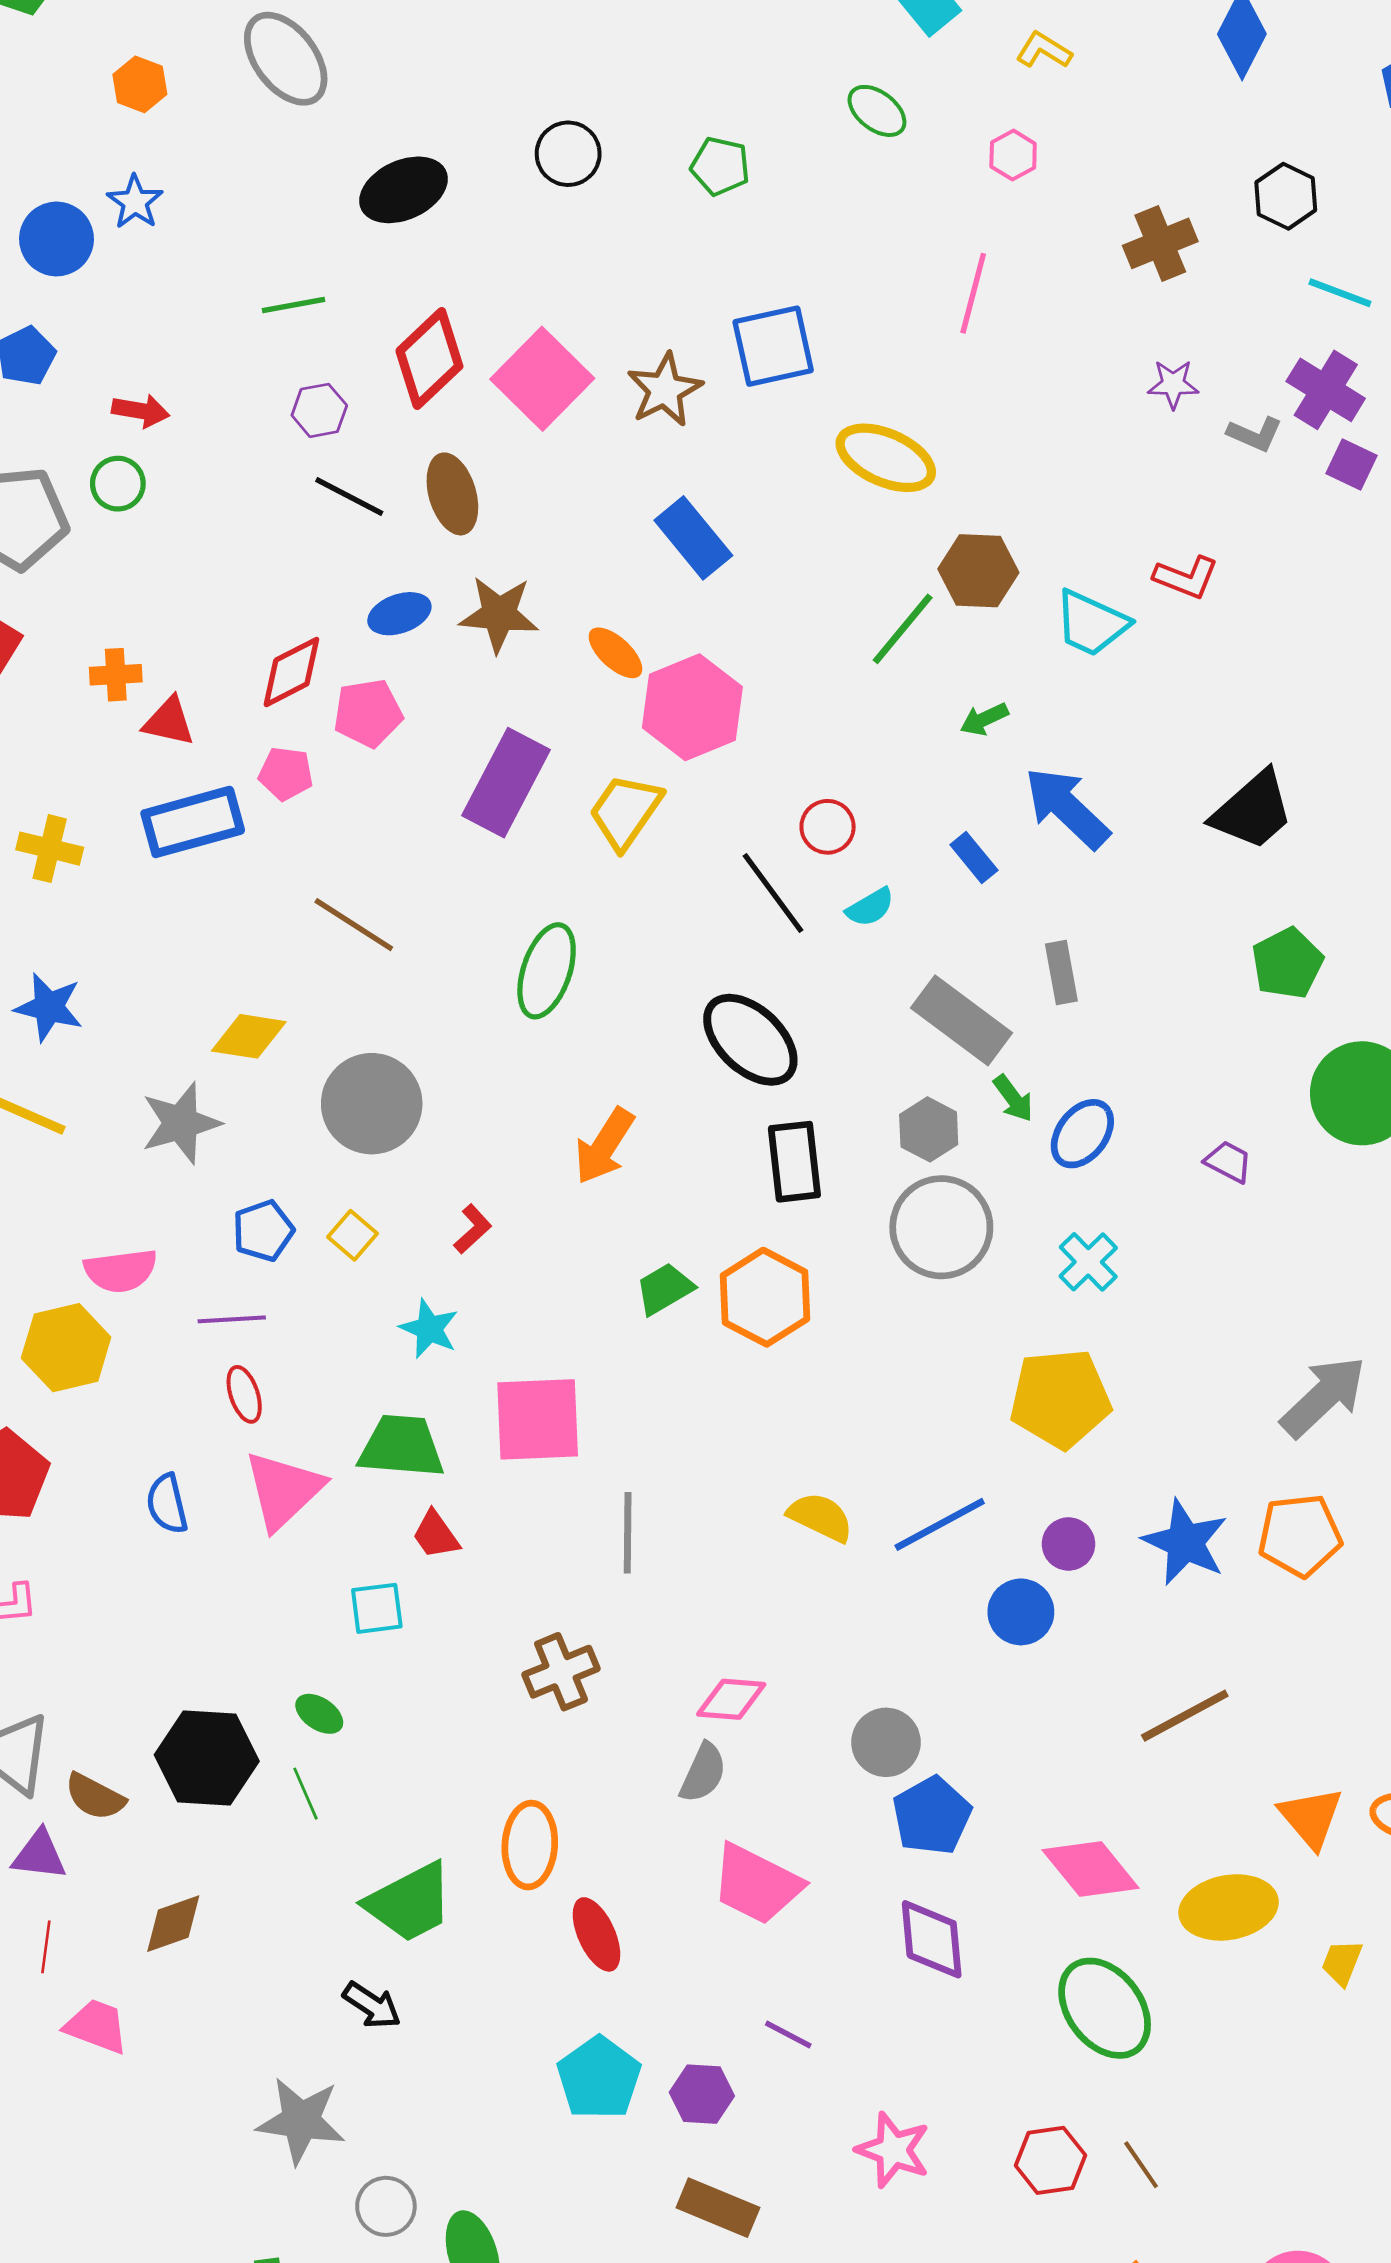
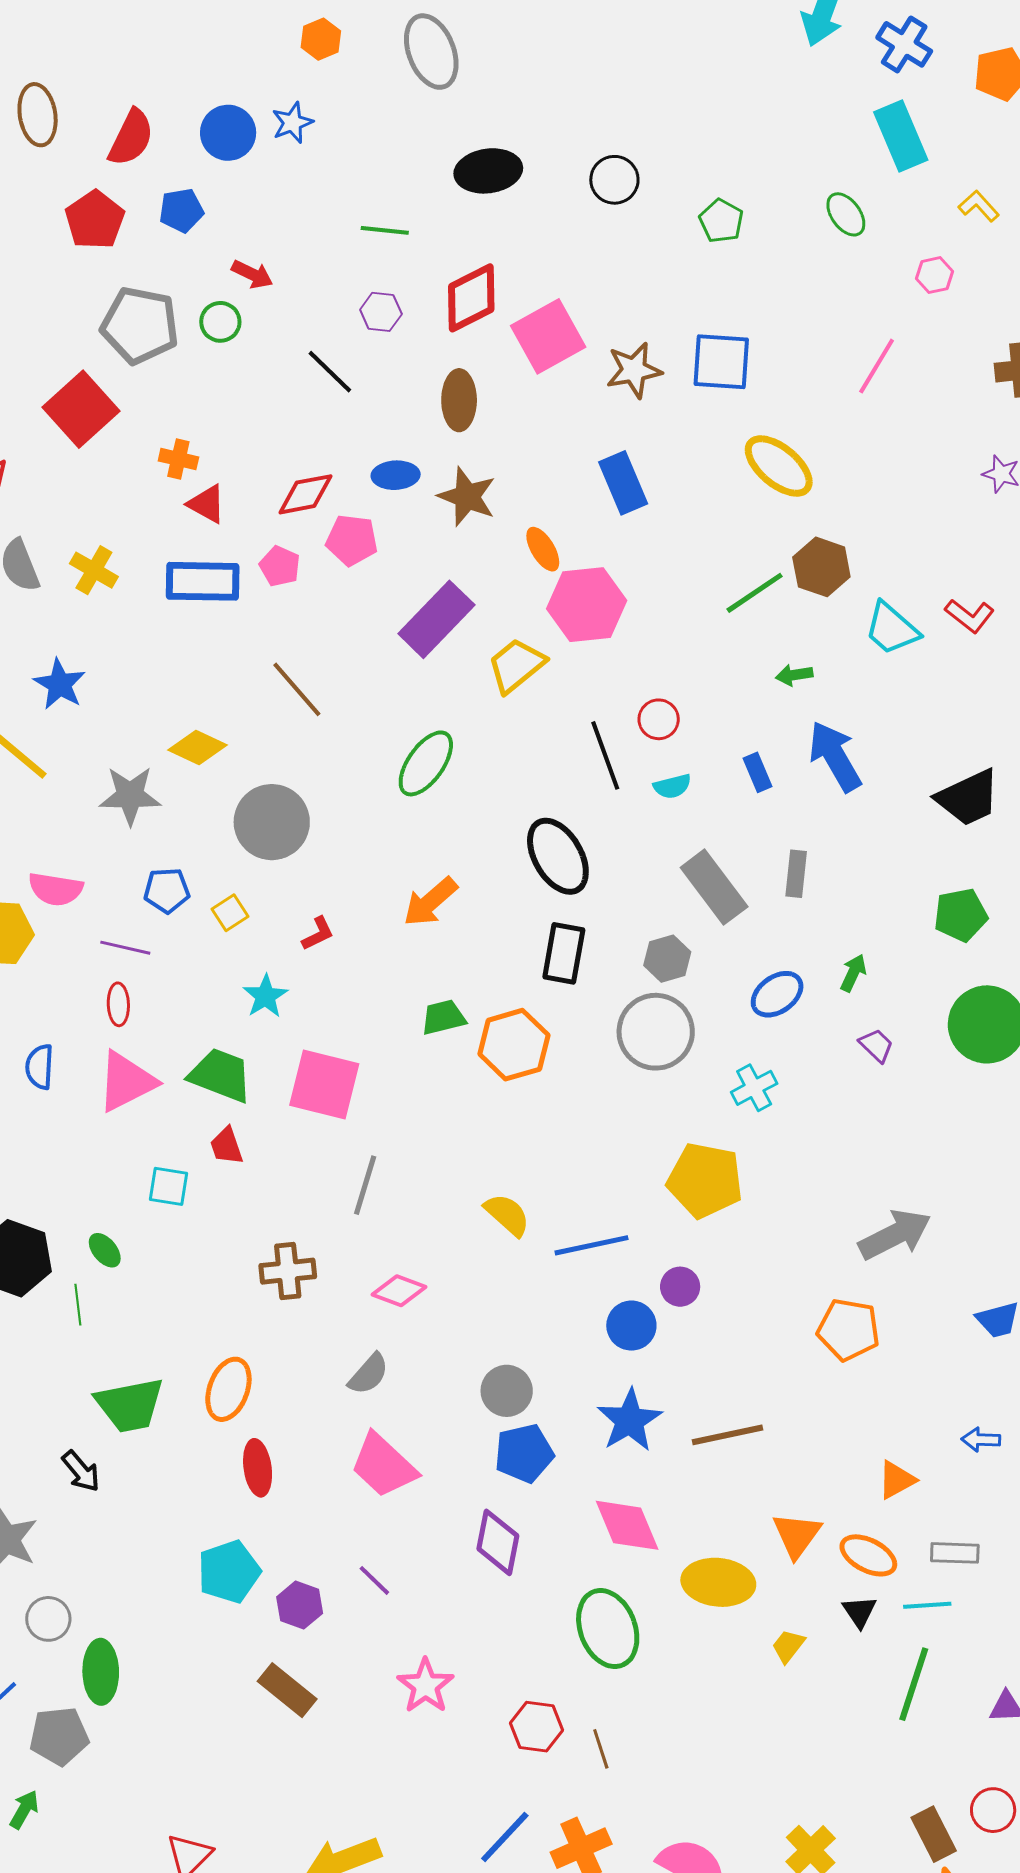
black line: (349, 497) -> (330, 372), moved
green arrow: (1013, 1098) -> (853, 973), moved, turned -135
blue star: (1185, 1542) -> (630, 1420), moved
pink diamond: (731, 1699) -> (399, 1291), moved

